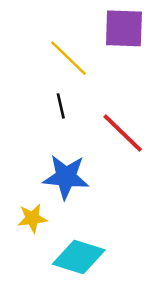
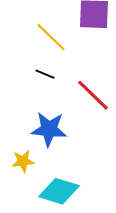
black line: (61, 106) -> (45, 74), turned -54

